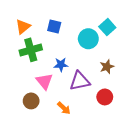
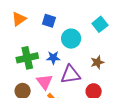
cyan circle: (88, 39) -> (71, 39), moved
green cross: (31, 50) -> (27, 58), moved
pink triangle: (44, 81) -> (44, 82), moved

